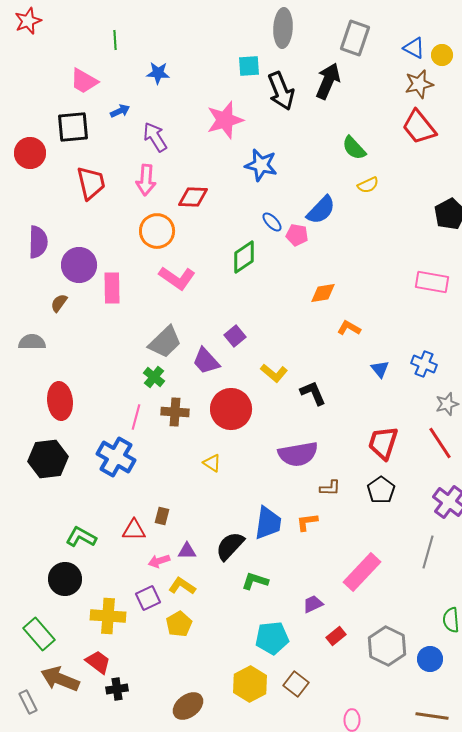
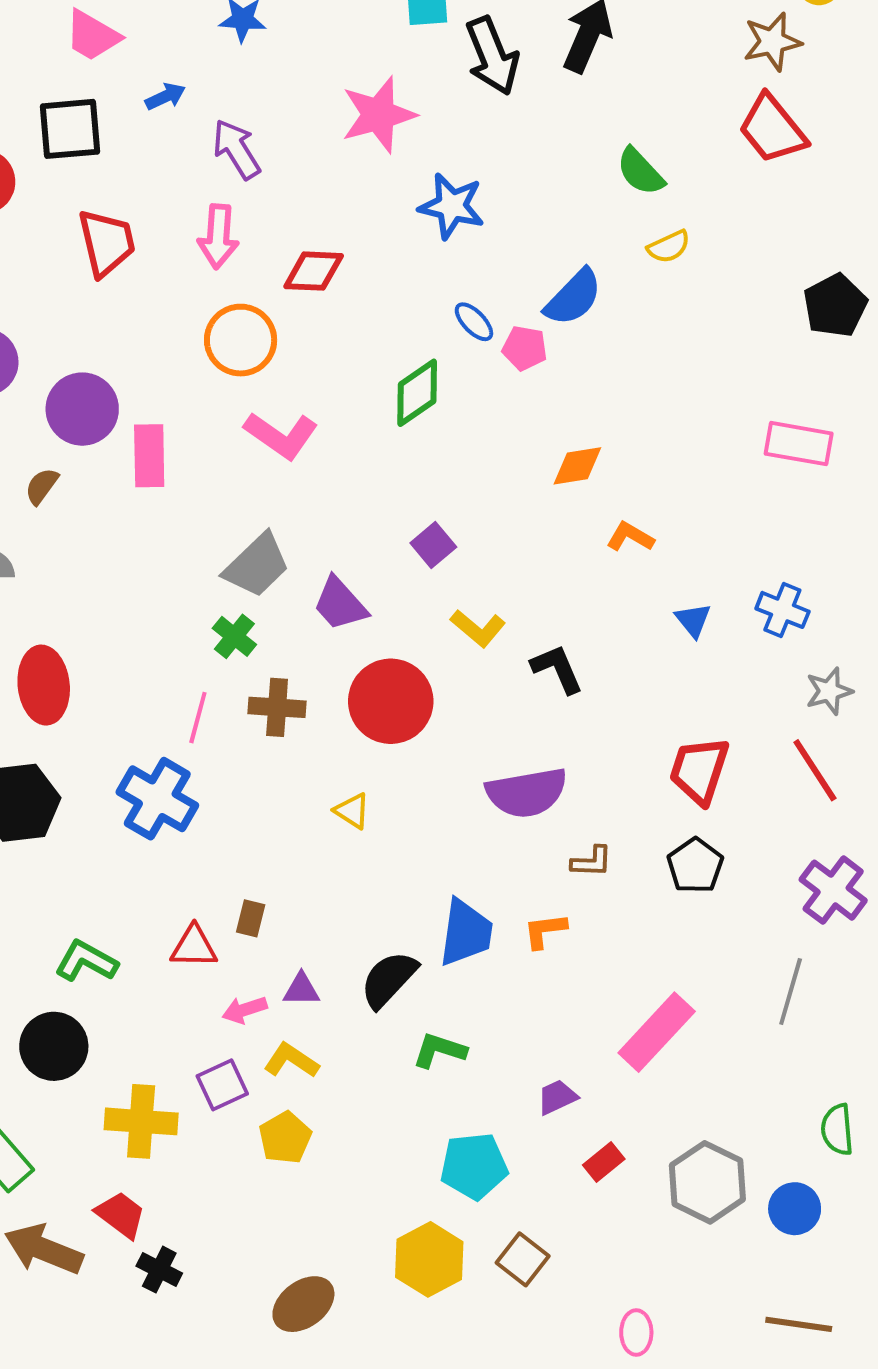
purple square: (235, 336) -> (433, 545), moved
black cross: (117, 689) -> (159, 1270), turned 35

